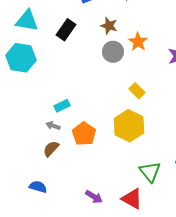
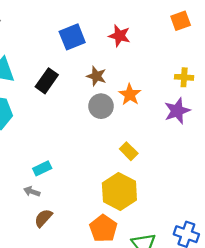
orange pentagon: (84, 134) -> (103, 228), moved
brown semicircle: (51, 149) -> (43, 218), moved

